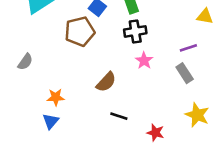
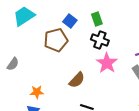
black cross: (135, 31) -> (100, 40), turned 30
pink star: (144, 61) -> (107, 63), size x1.5

